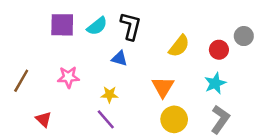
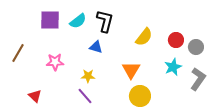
gray circle: (244, 36) -> (196, 47), moved
brown line: (21, 81) -> (18, 53), moved
gray L-shape: (220, 119) -> (198, 79), moved

